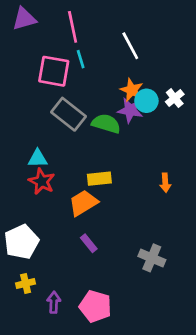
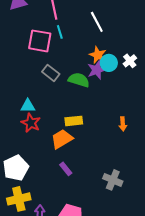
purple star: (130, 110) -> (97, 70), turned -30
gray rectangle: (69, 114) -> (51, 73), size x0.7
yellow cross: (26, 283) -> (19, 199), size x1.6

